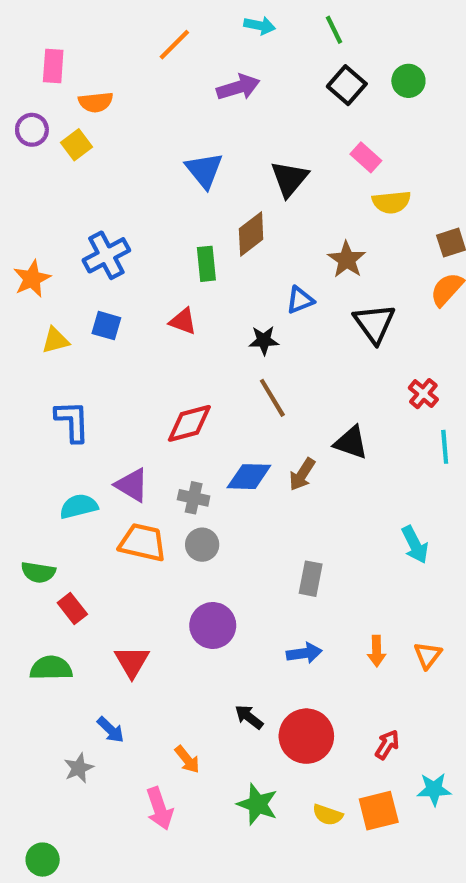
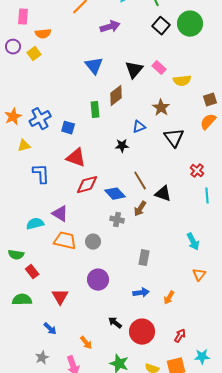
green circle: (408, 81) -> (190, 24), size x1.6
pink rectangle: (366, 157) -> (159, 68), moved
blue cross: (106, 255) -> (40, 119), moved
red triangle: (183, 321) -> (76, 158), moved, size x1.5
blue square: (106, 326) -> (68, 128), moved
brown line: (272, 398) -> (140, 181), moved
blue L-shape: (72, 421) -> (41, 174), moved
blue diamond: (249, 477) -> (115, 194), moved, turned 45
gray cross: (194, 498) -> (117, 220), moved
orange arrow: (377, 651) -> (169, 298), moved, turned 32
orange triangle: (428, 655) -> (199, 275), moved
gray star: (79, 768) -> (42, 358), moved

